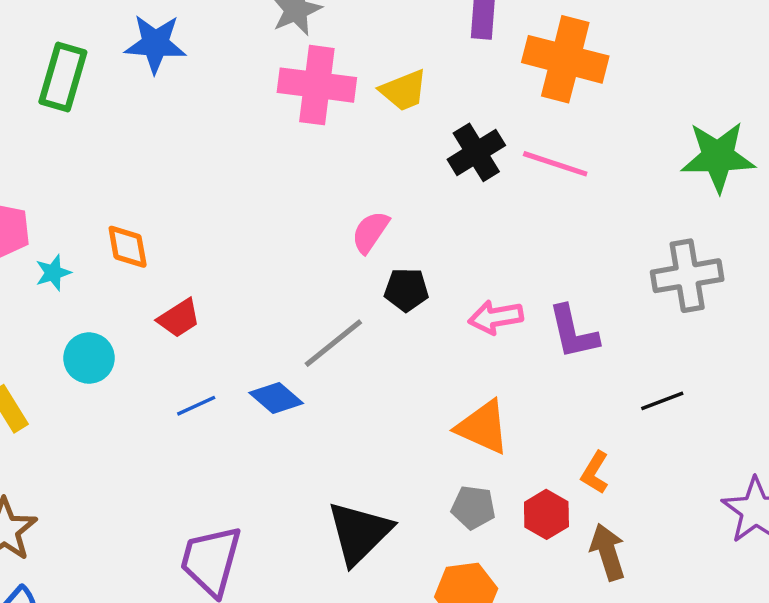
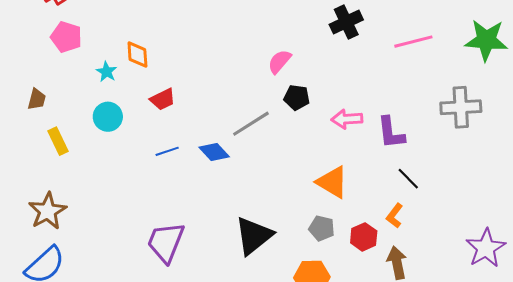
pink line: (555, 164) -> (413, 42), moved, turned -39
cyan star: (53, 273) -> (107, 72), moved, turned -30
black line: (662, 401) -> (408, 179), moved, turned 60

